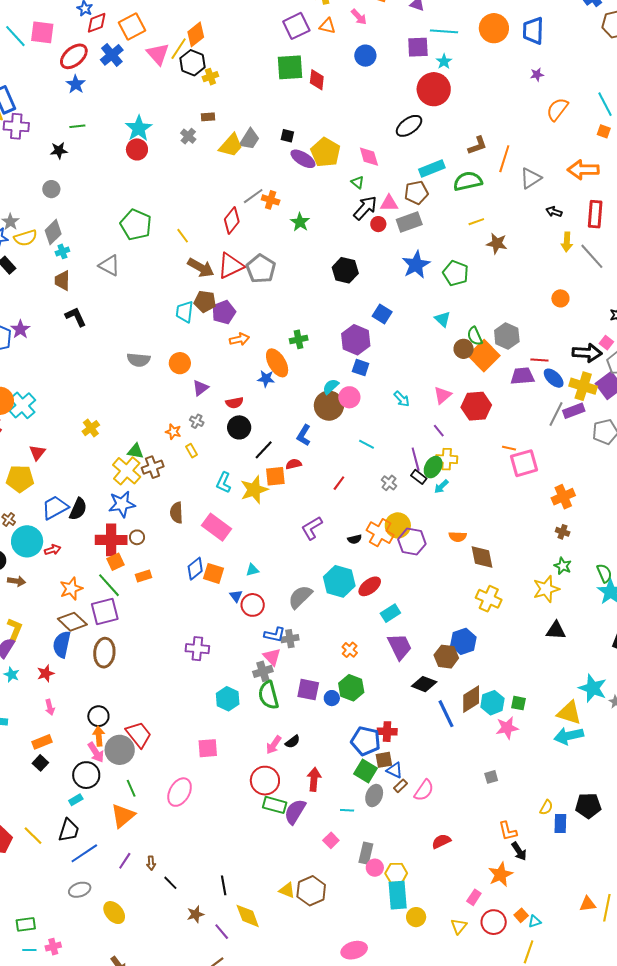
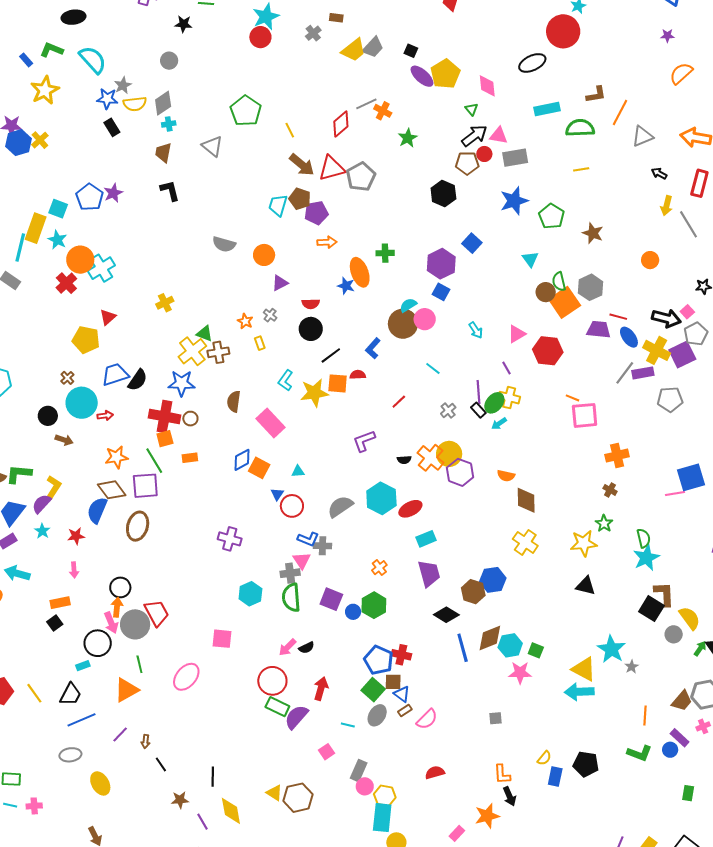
brown pentagon: (416, 193) -> (467, 163), moved
brown star: (497, 243) -> (593, 233), moved

